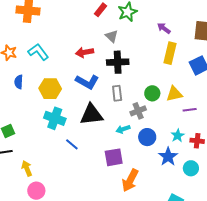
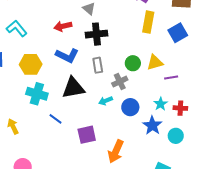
purple square: (114, 157) -> (87, 135), moved
yellow arrow: (27, 168) -> (13, 126), moved

